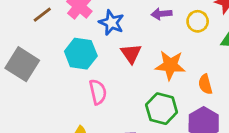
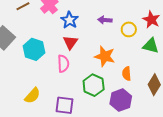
cyan hexagon: (81, 54) -> (34, 49), moved
red triangle: (131, 54) -> (70, 42), moved
pink semicircle: (98, 92) -> (63, 64), moved

